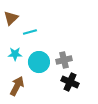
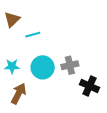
cyan star: (15, 54) -> (12, 66), moved
black cross: (70, 82) -> (90, 86), moved

